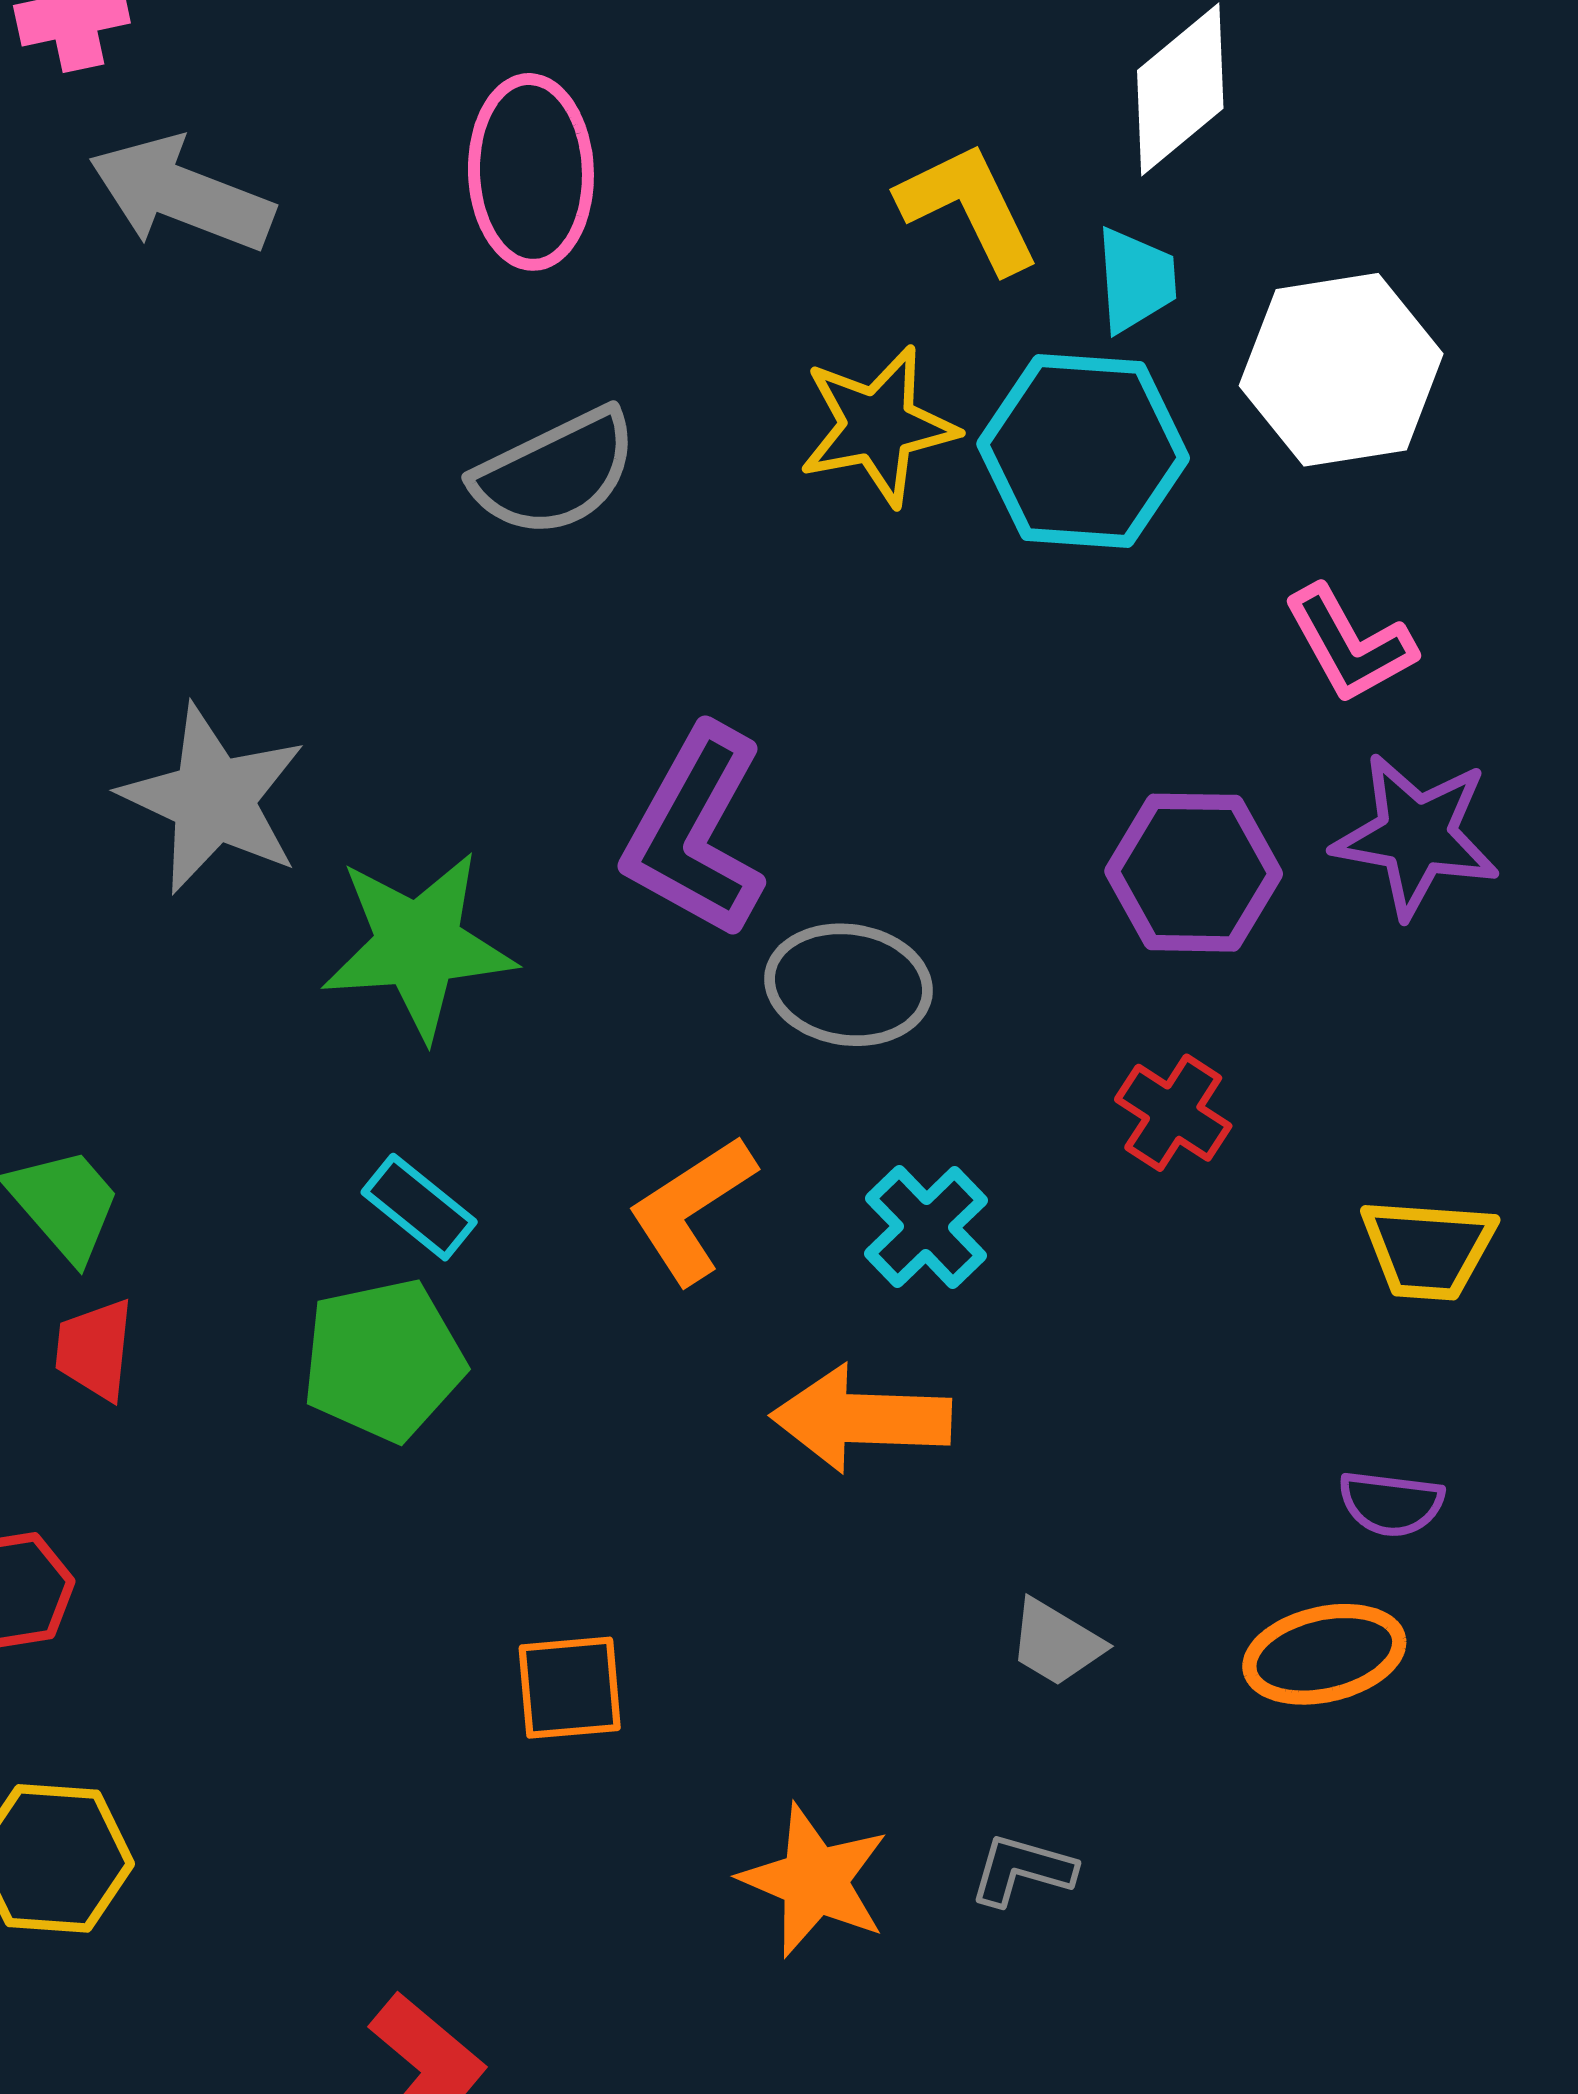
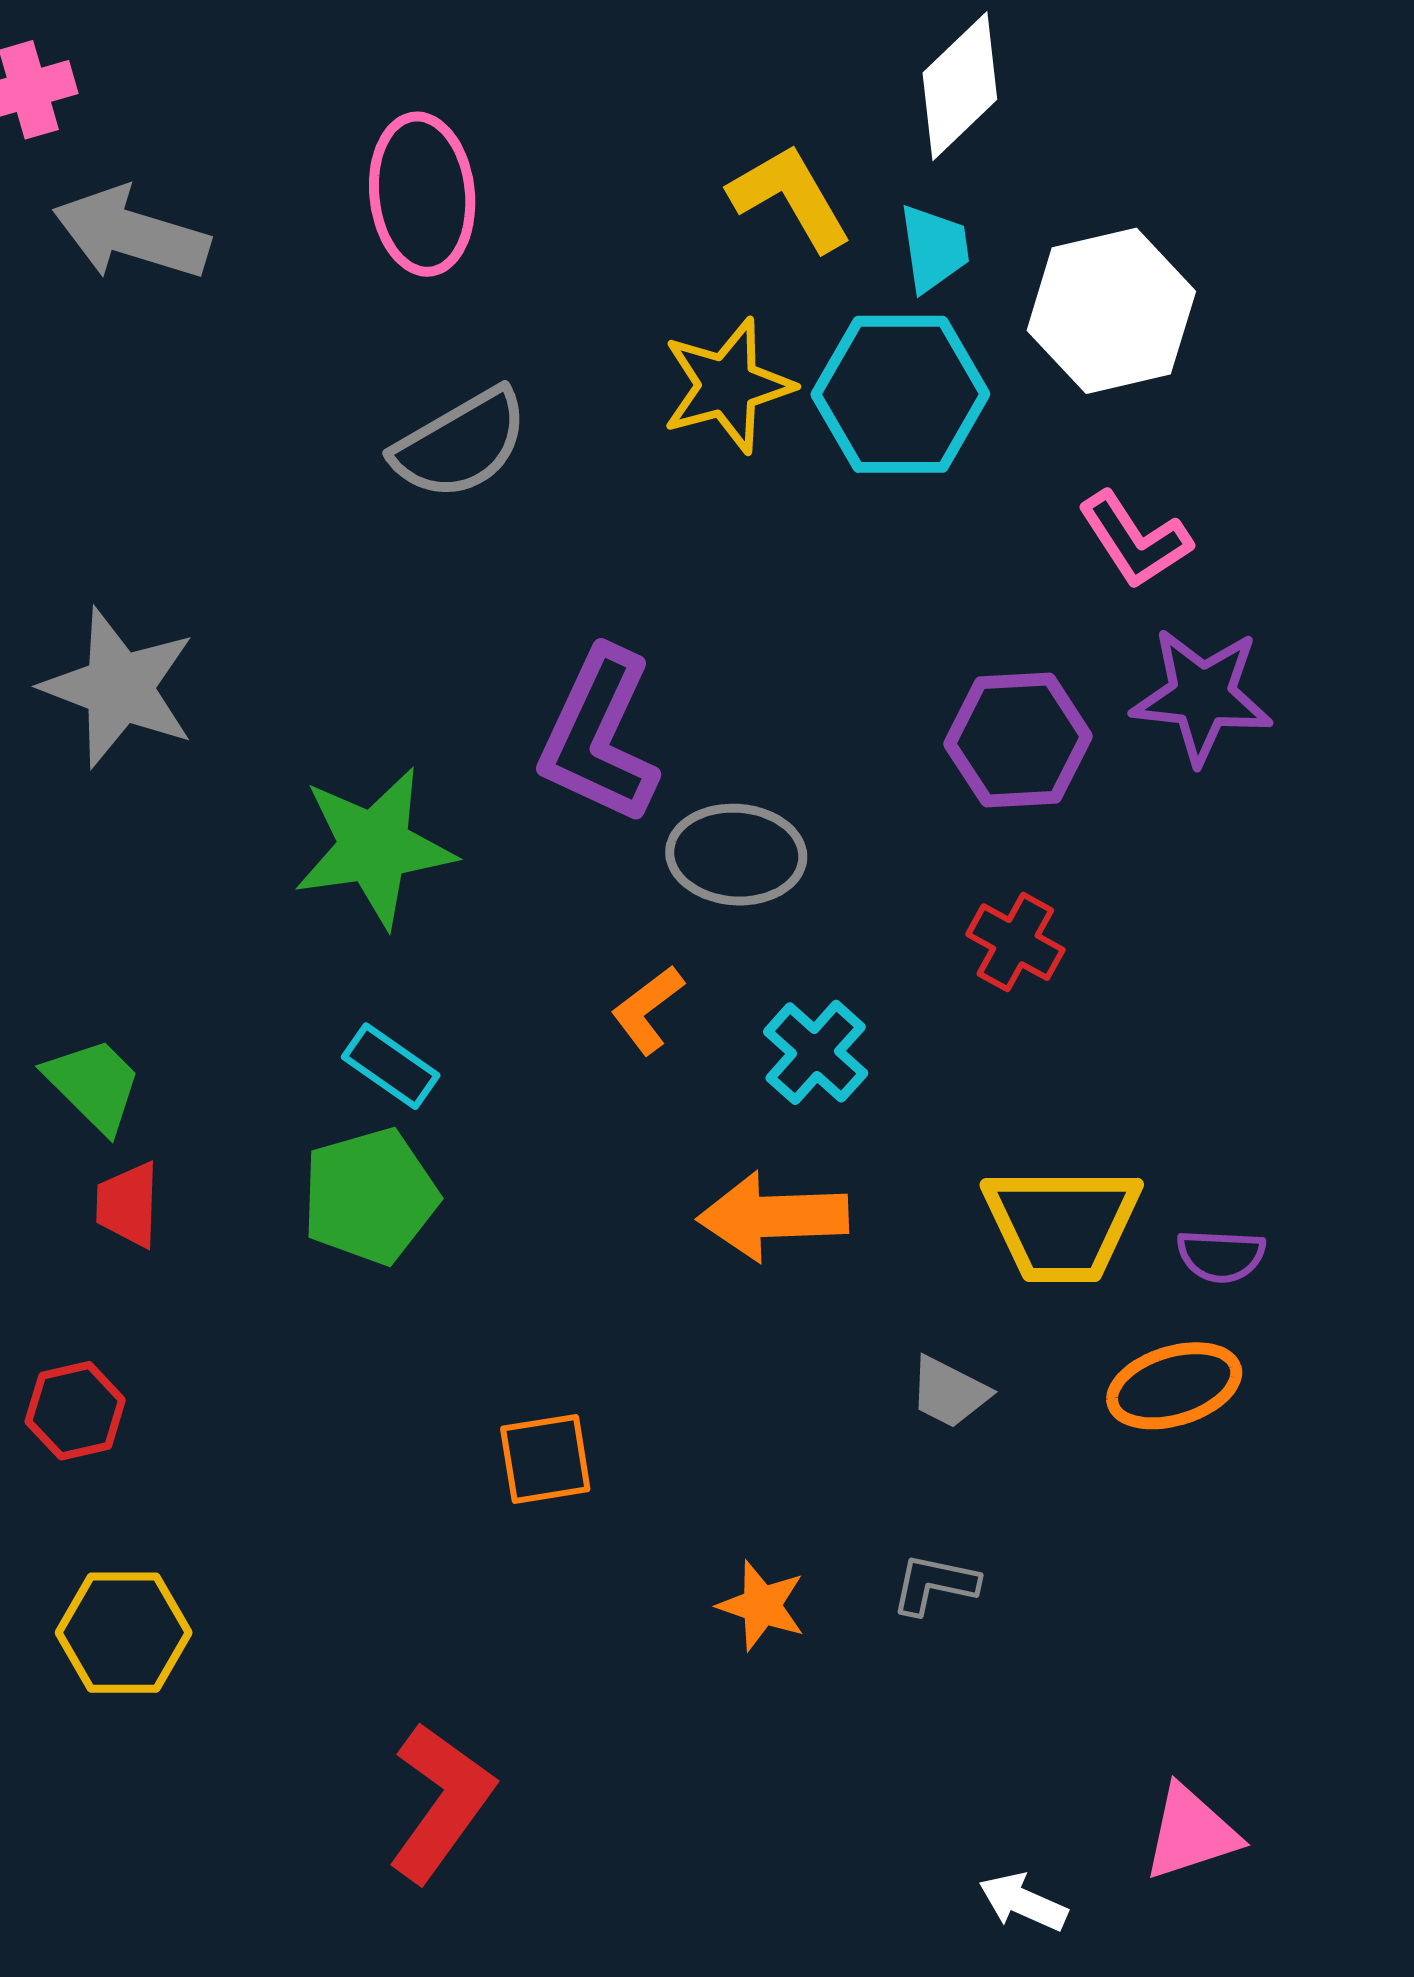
gray star: (213, 799) -> (119, 688), moved
orange L-shape: (692, 1209) -> (648, 1010), moved, size x0.7
yellow trapezoid: (1428, 1249) -> (1062, 1224), moved, size x1.4
orange star: (815, 1881) -> (762, 1606), size x0.7

